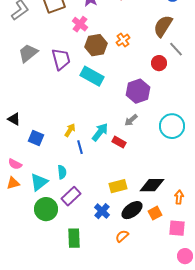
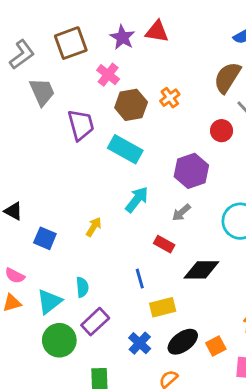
gray trapezoid: (28, 53) -> (42, 92), moved, turned 105
cyan arrow: (100, 132) -> (137, 200), moved
blue line: (80, 147) -> (140, 279), moved
black diamond: (152, 185) -> (201, 270), moved

